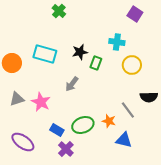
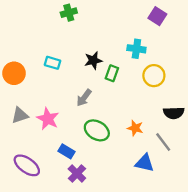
green cross: (59, 11) -> (69, 13), turned 32
cyan rectangle: (45, 54) -> (52, 63), size x0.6
gray line: (128, 110) -> (163, 142), moved
orange star: (109, 121) -> (135, 128), moved
green ellipse: (83, 125) -> (97, 130), moved, turned 50

